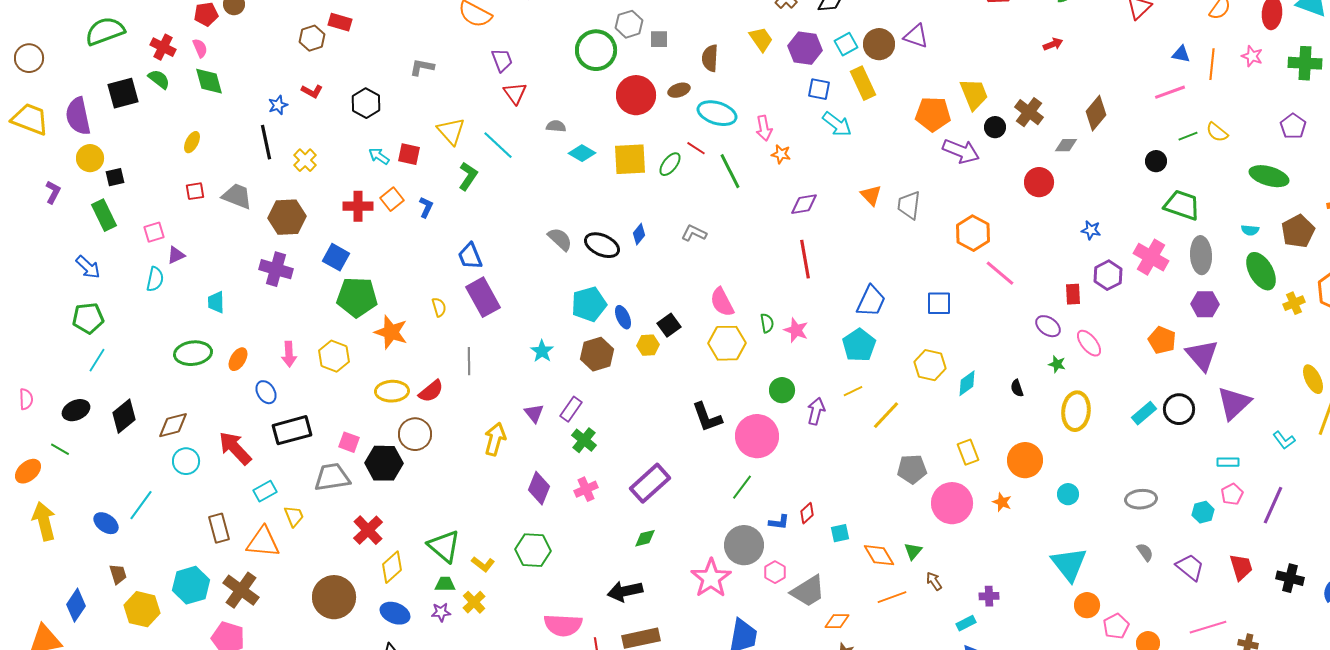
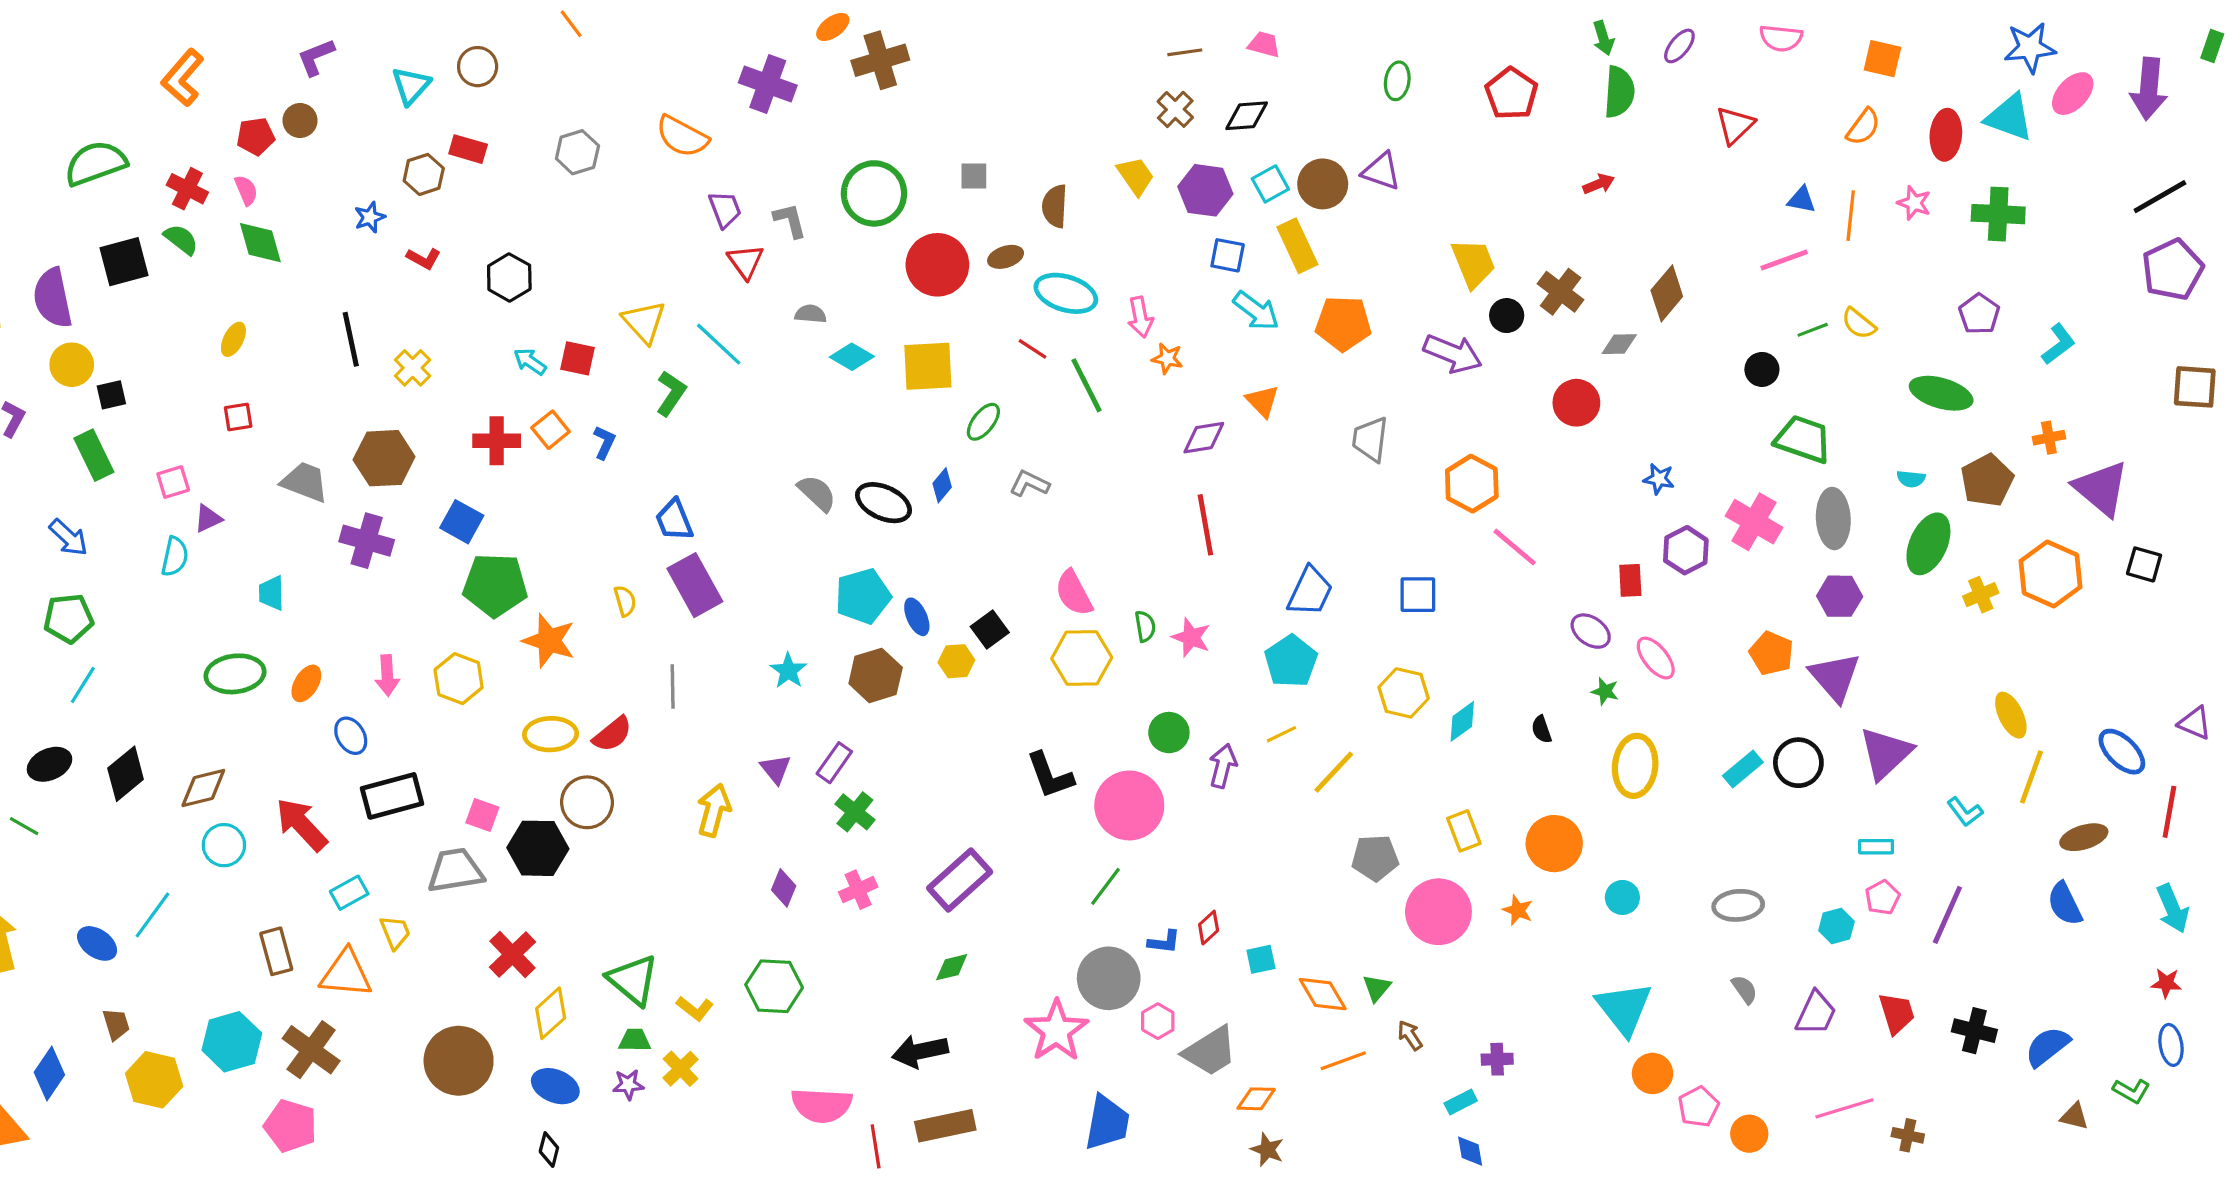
gray hexagon: (629, 24) -> (577, 152), moved
gray L-shape: (422, 67) -> (790, 220), moved, turned 65
blue star: (278, 105) -> (370, 217), moved
orange pentagon: (933, 114) -> (1343, 323), moved
green ellipse: (670, 164) -> (983, 422), moved
orange triangle: (871, 195) -> (1262, 401), moved
gray trapezoid: (237, 196) -> (305, 482), moved
green ellipse: (1261, 271) -> (1928, 544), turned 54
purple diamond: (539, 488) -> (784, 888), size x0.7
purple trapezoid: (1190, 567) -> (1816, 1013), turned 76

